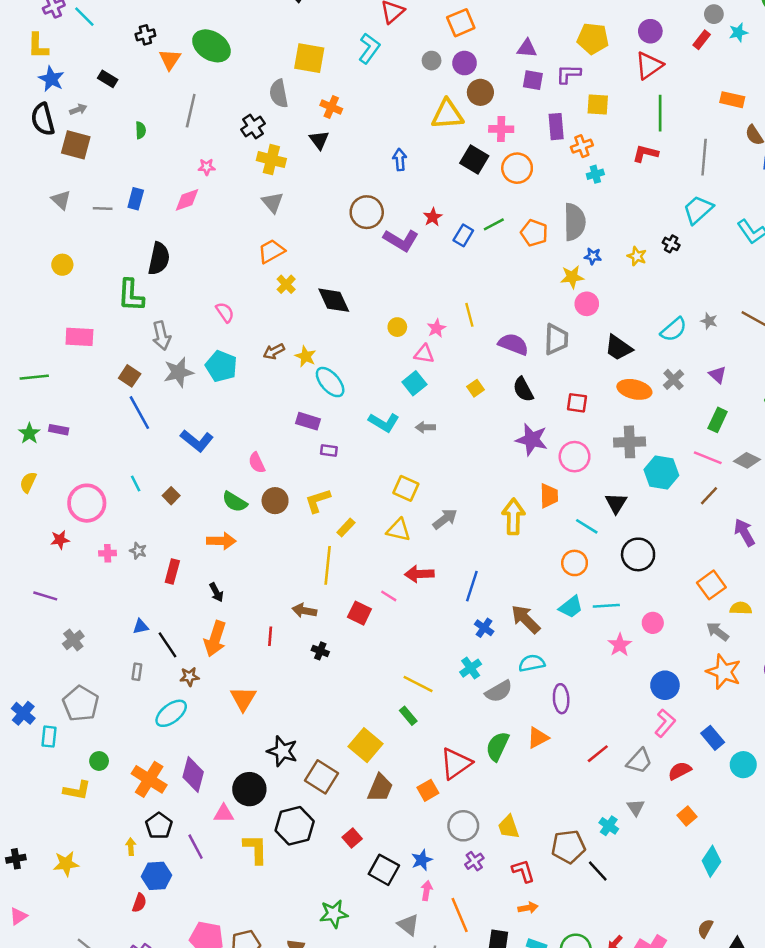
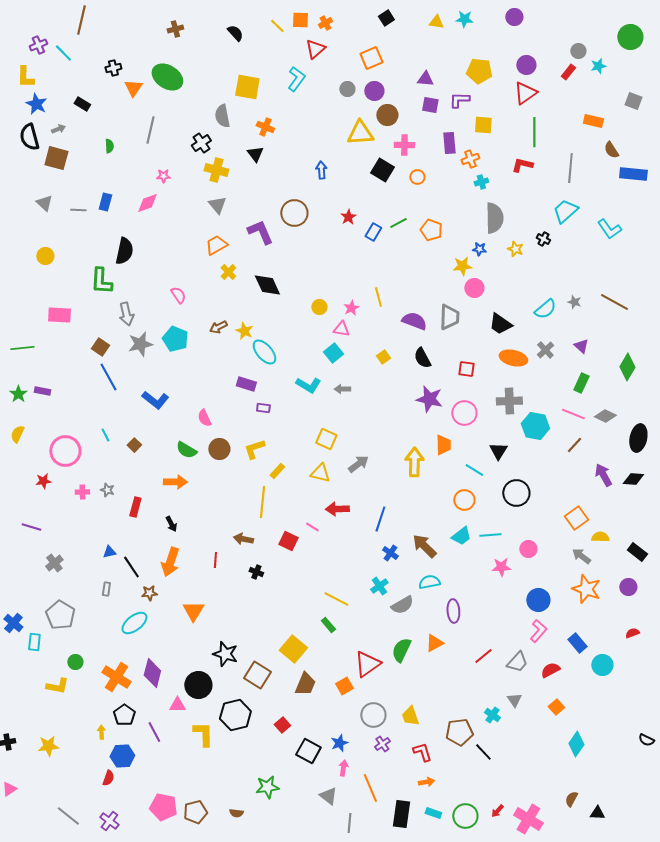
orange circle: (517, 168) -> (417, 177), size x0.6
gray semicircle: (575, 222) -> (494, 218), moved
purple L-shape: (401, 240) -> (260, 232), moved, turned -144
pink star: (620, 645) -> (501, 567), turned 30

